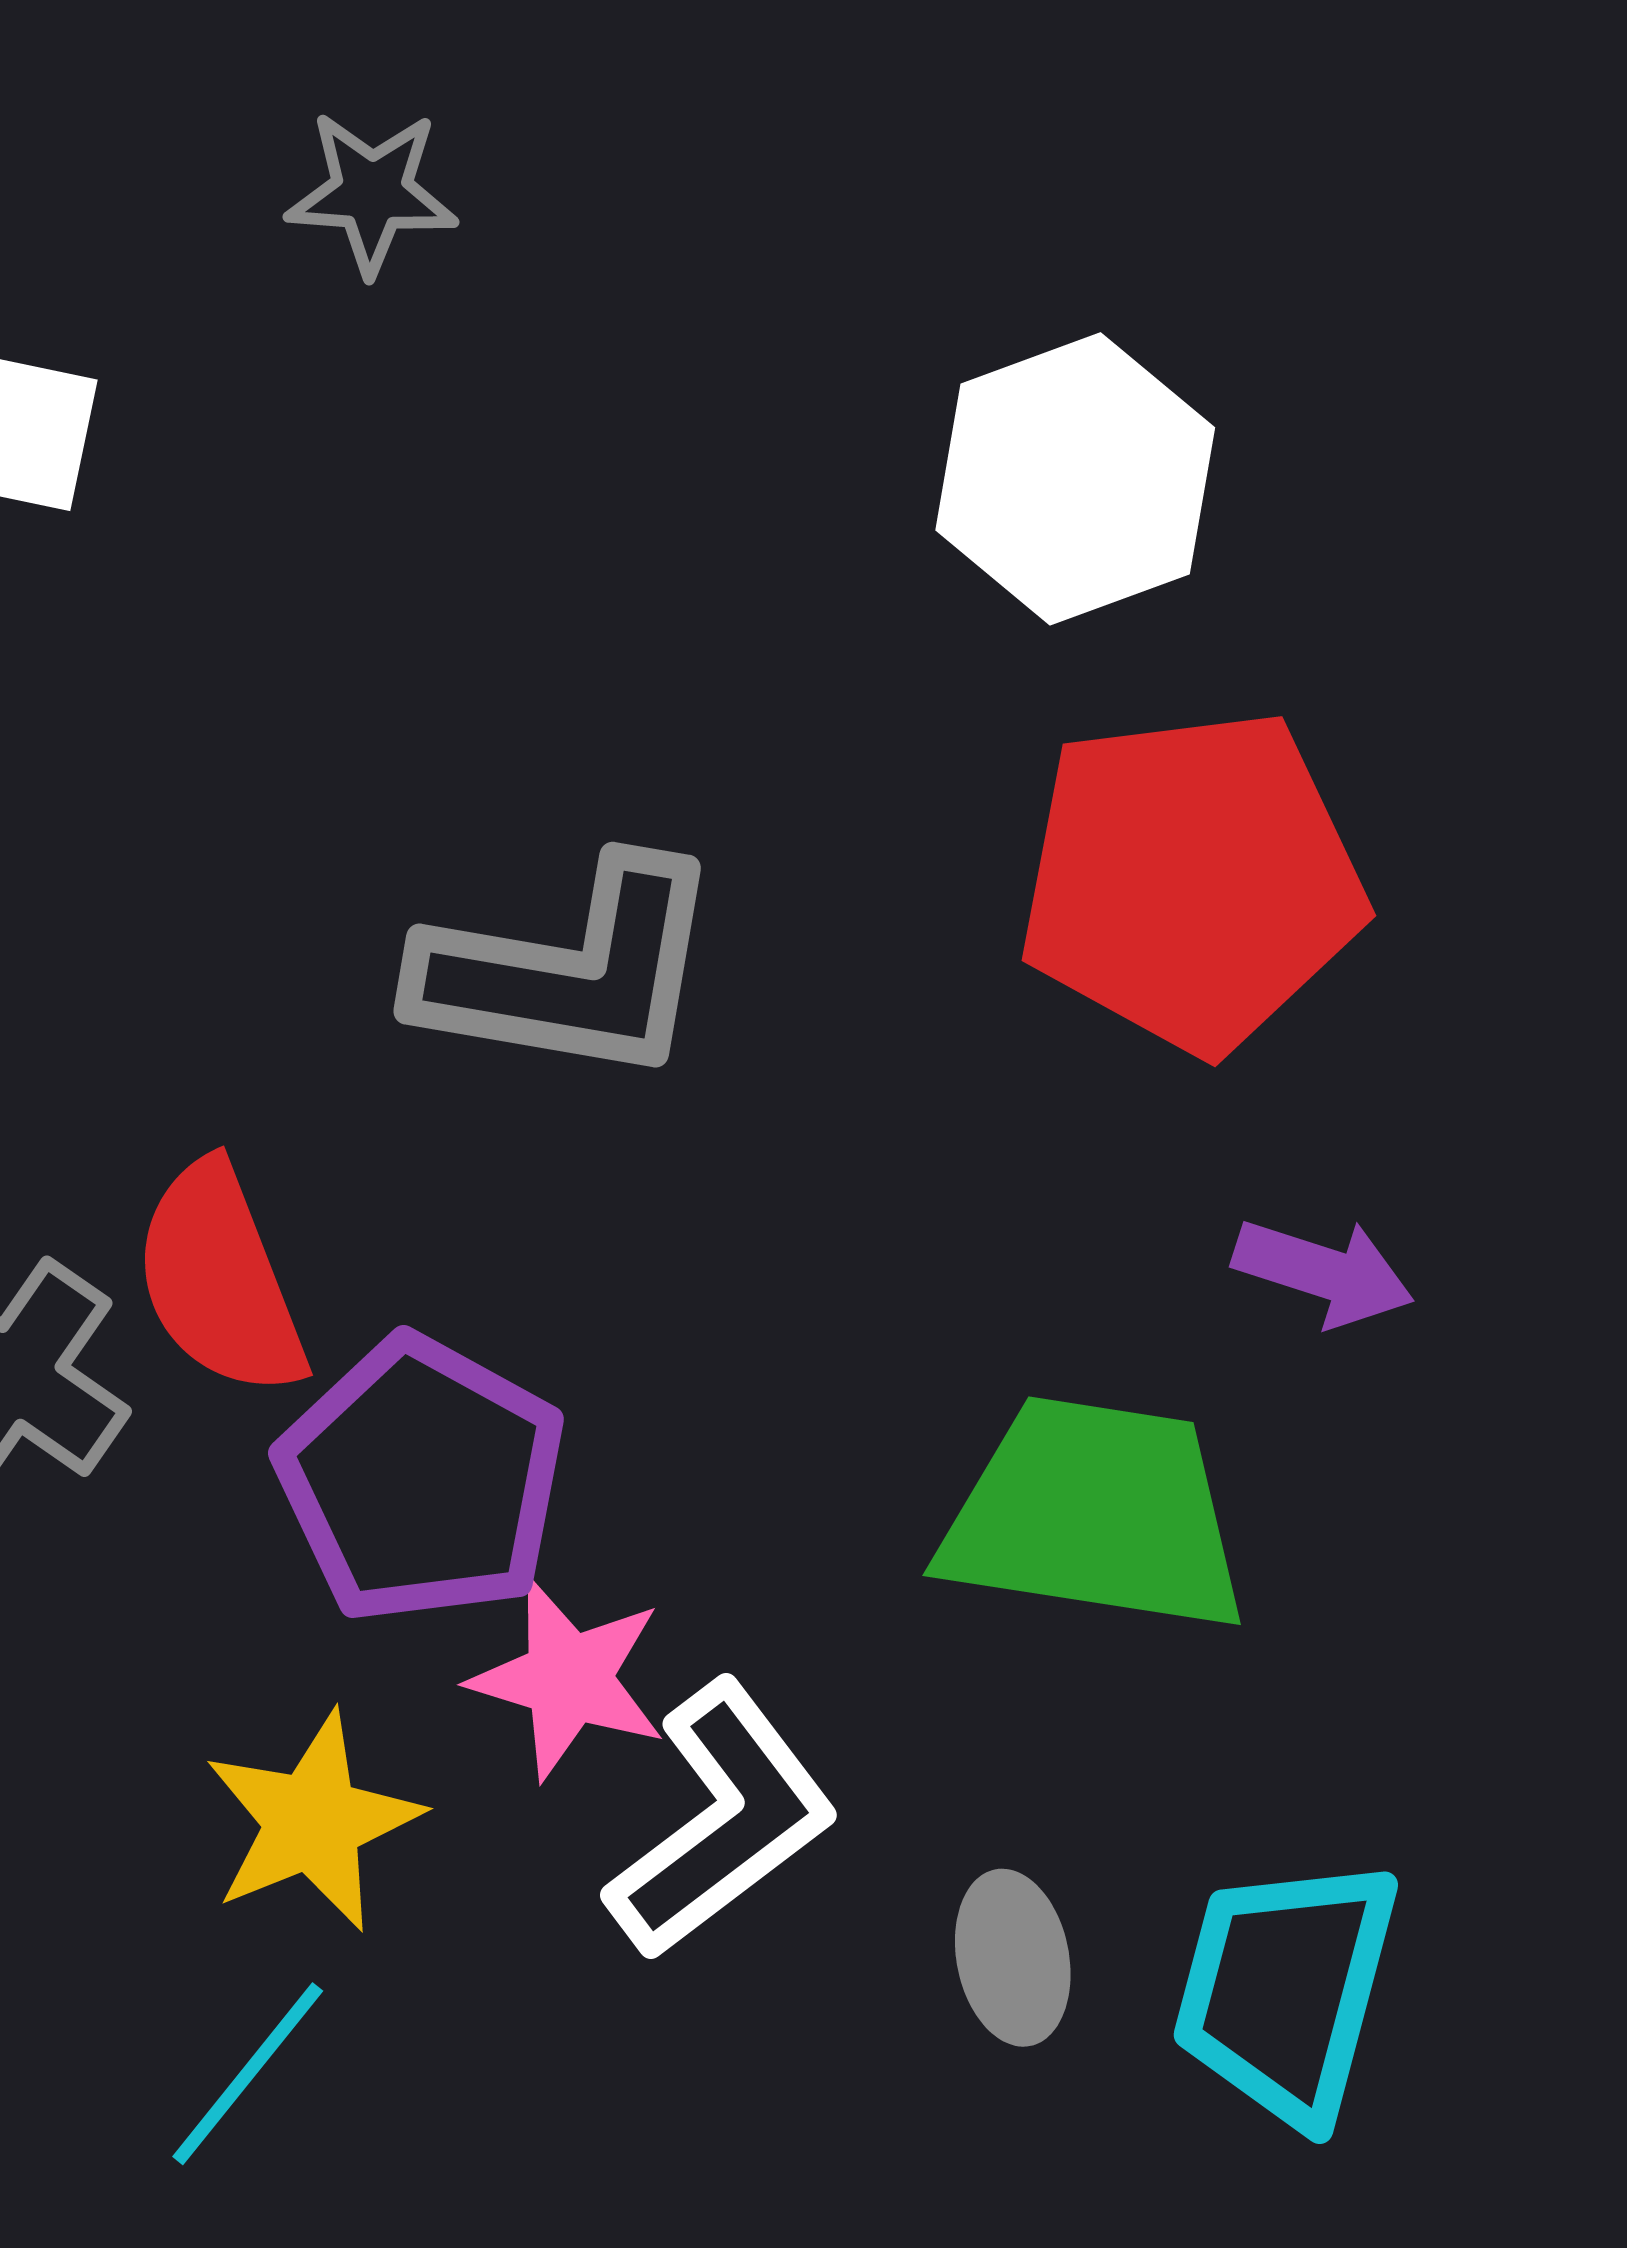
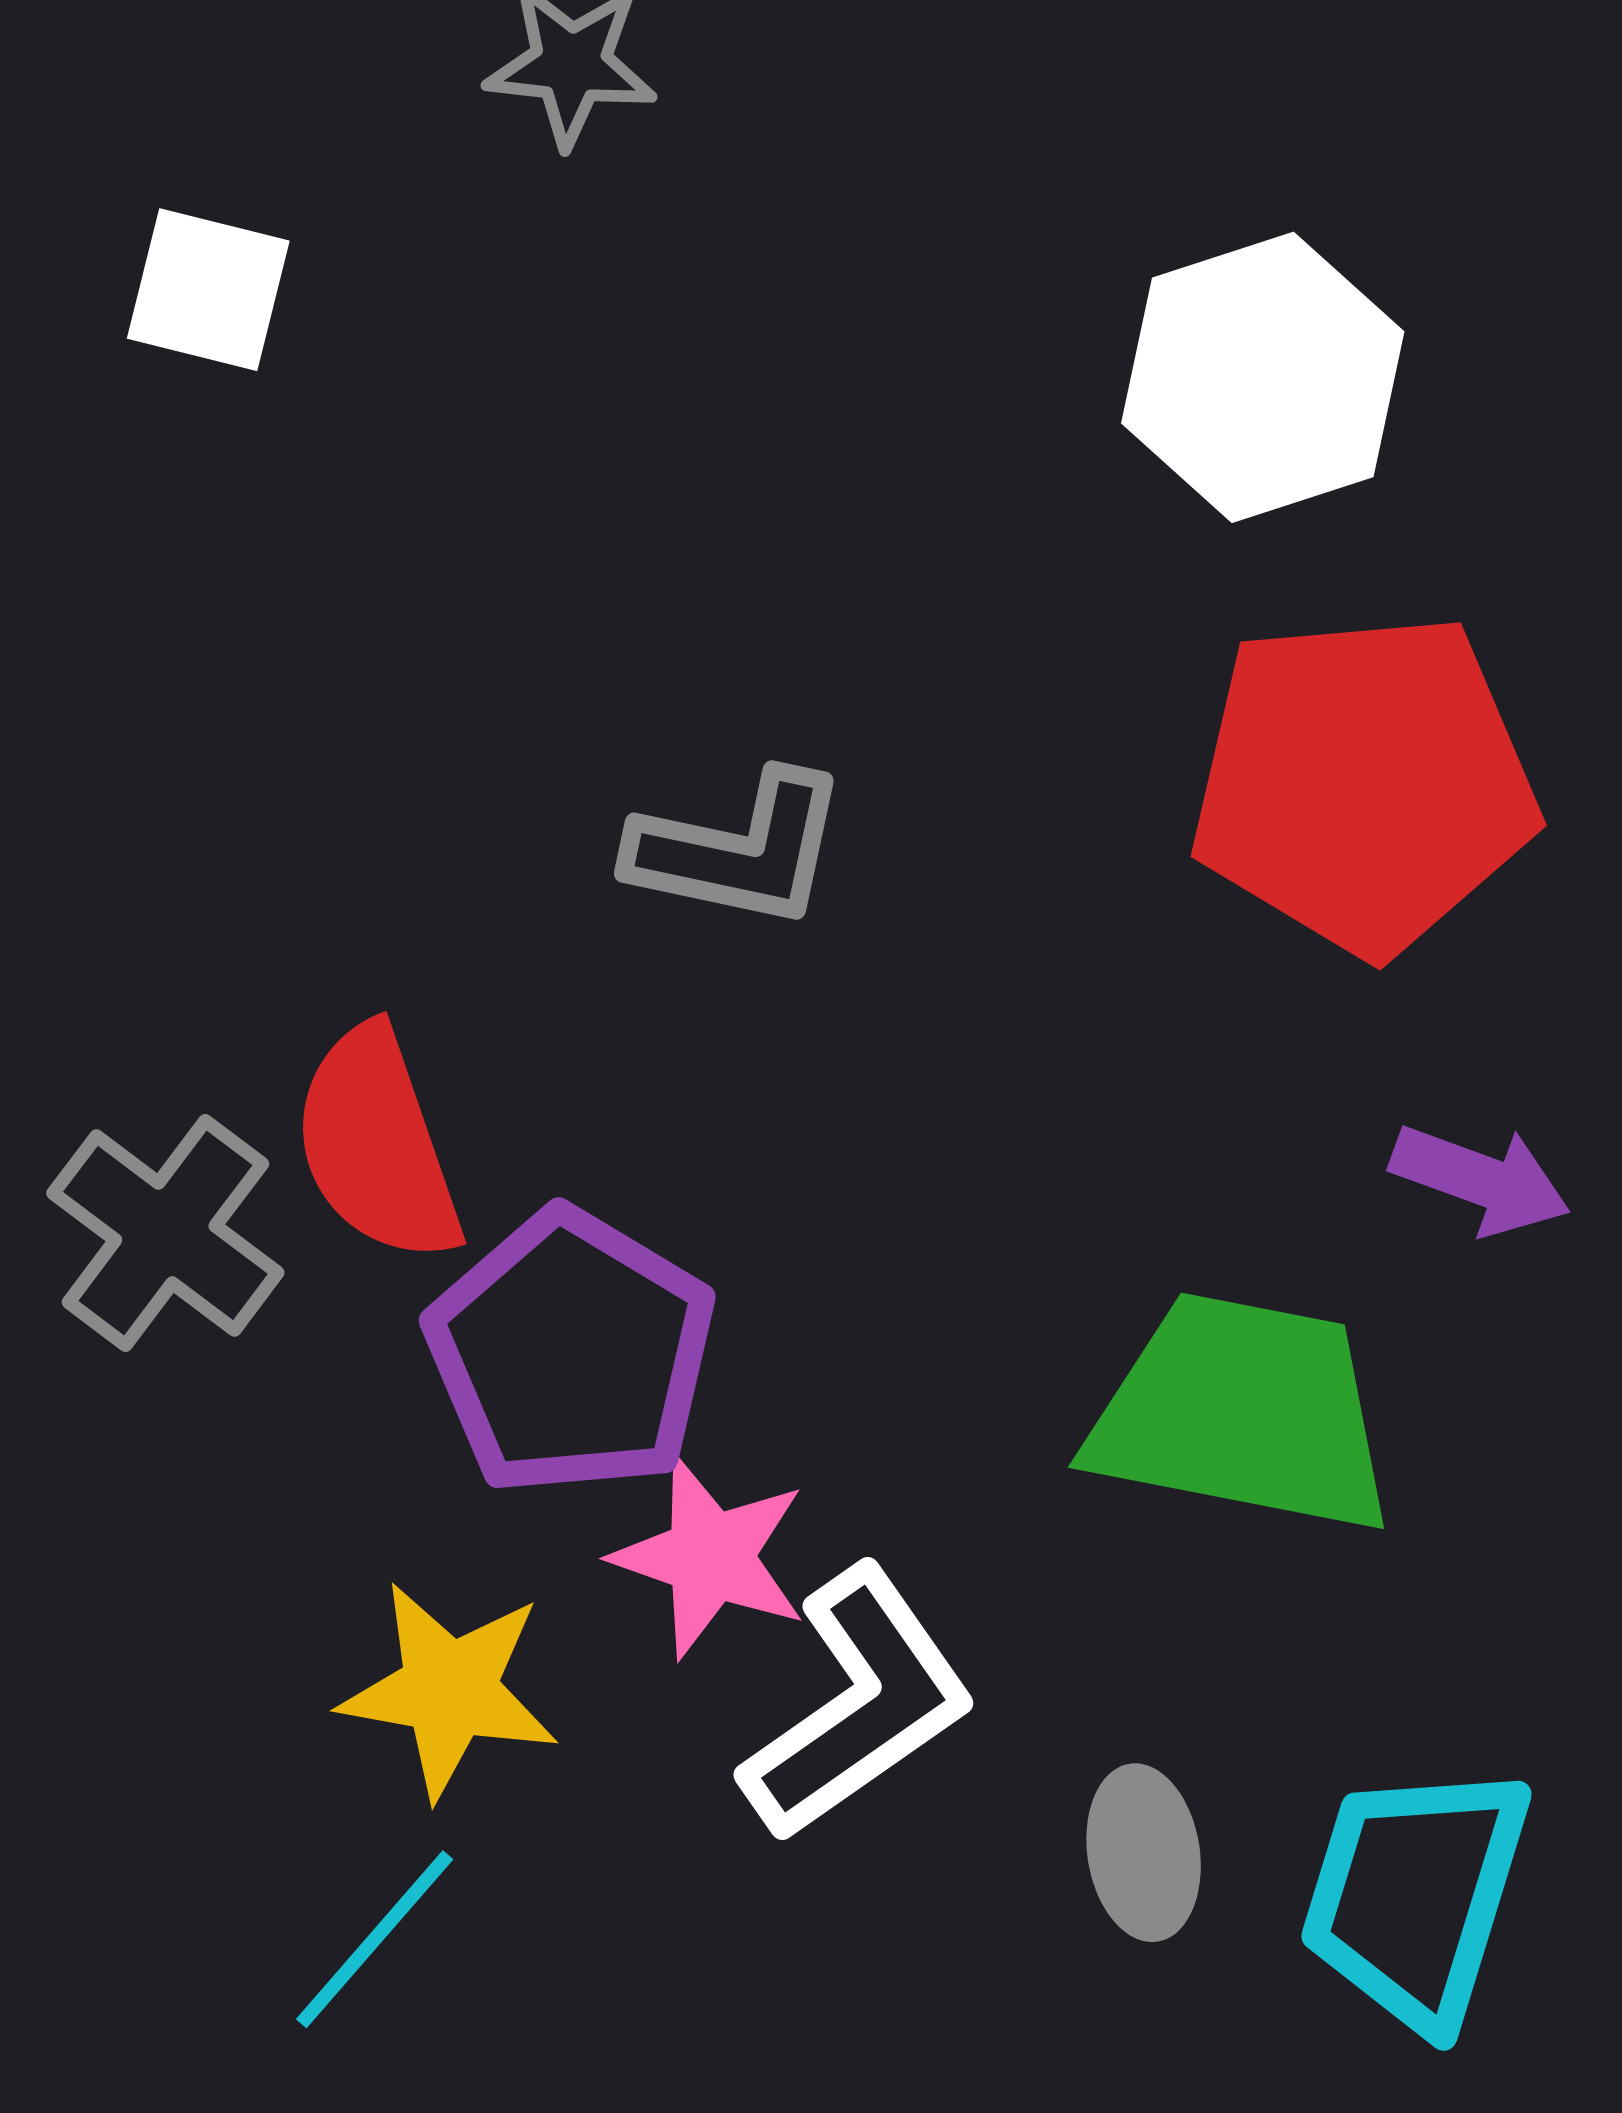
gray L-shape: (569, 971) -> (739, 850), size x0.7
yellow star: (313, 1822) -> (449, 1690), turned 30

